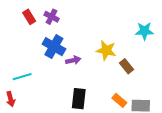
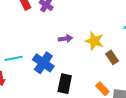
blue cross: (54, 47) -> (43, 63), moved
purple arrow: (73, 60) -> (65, 39), moved

